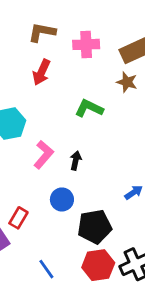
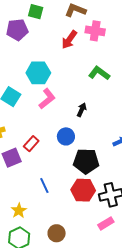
pink cross: (86, 44) -> (95, 31), moved
pink L-shape: (44, 155) -> (47, 99), moved

